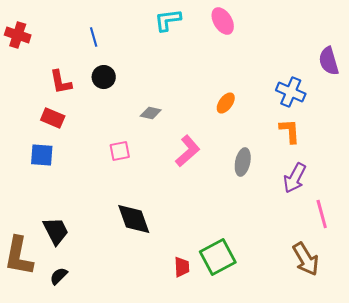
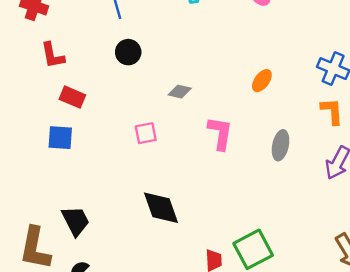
red L-shape: (61, 82) -> (53, 55), moved
pink L-shape: (188, 151) -> (220, 133), turned -40

